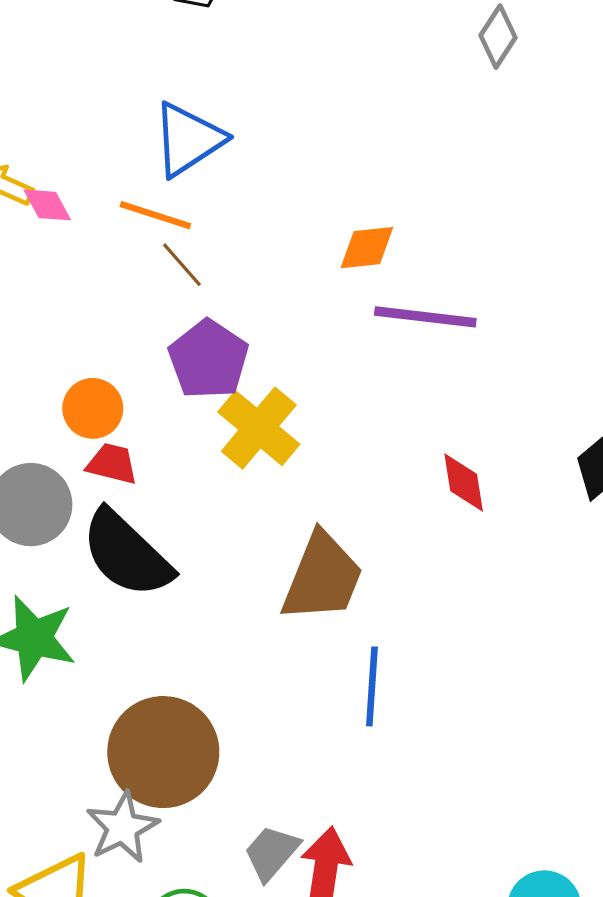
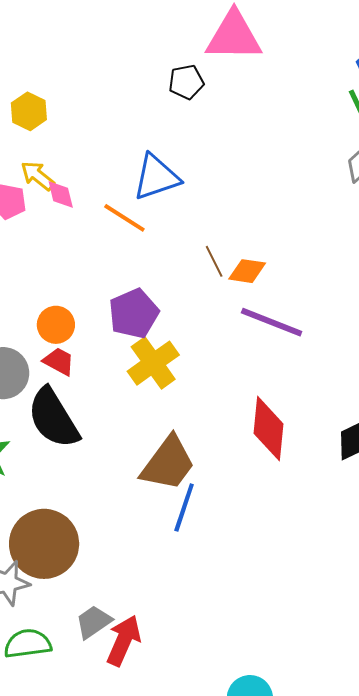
brown line: (182, 265) -> (214, 261), moved
red diamond: (464, 483) -> (269, 429), size x1.6
blue line: (372, 686) -> (184, 507), moved

